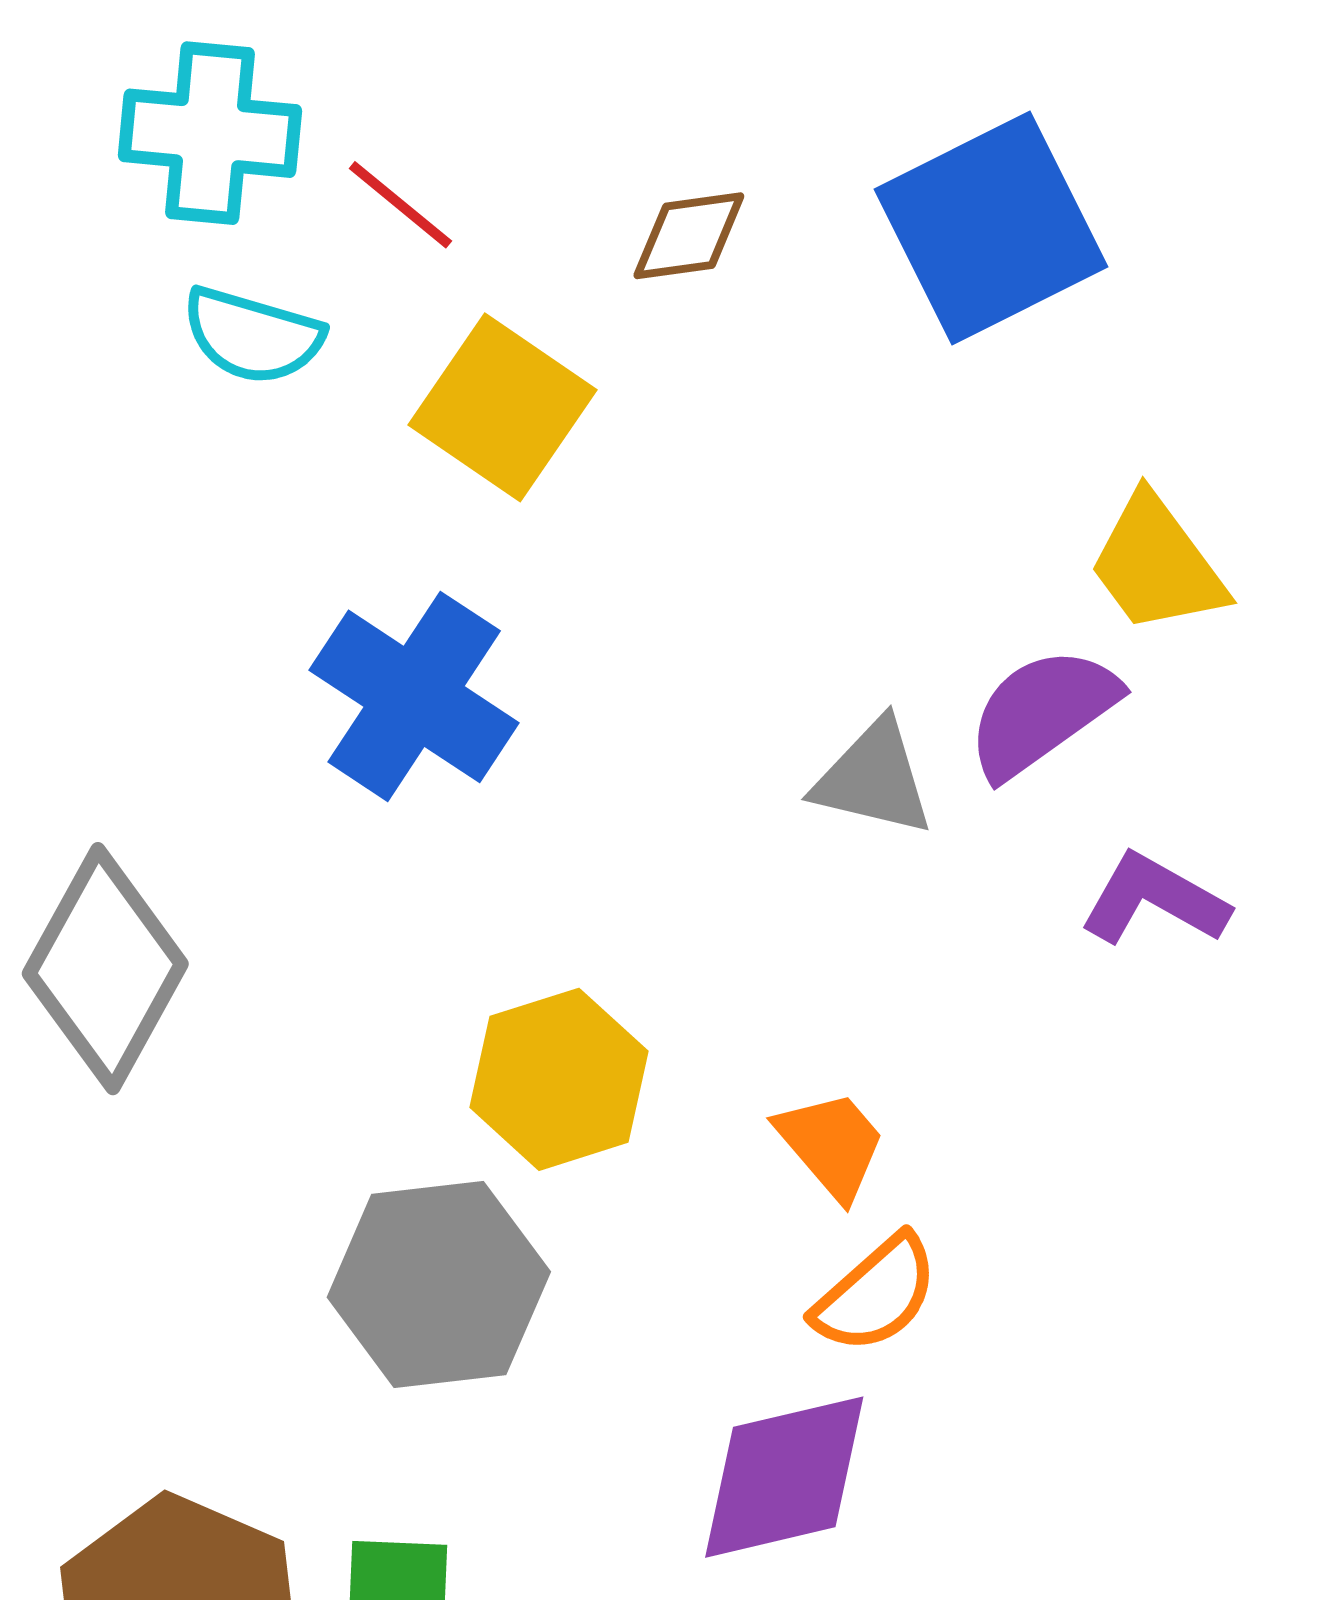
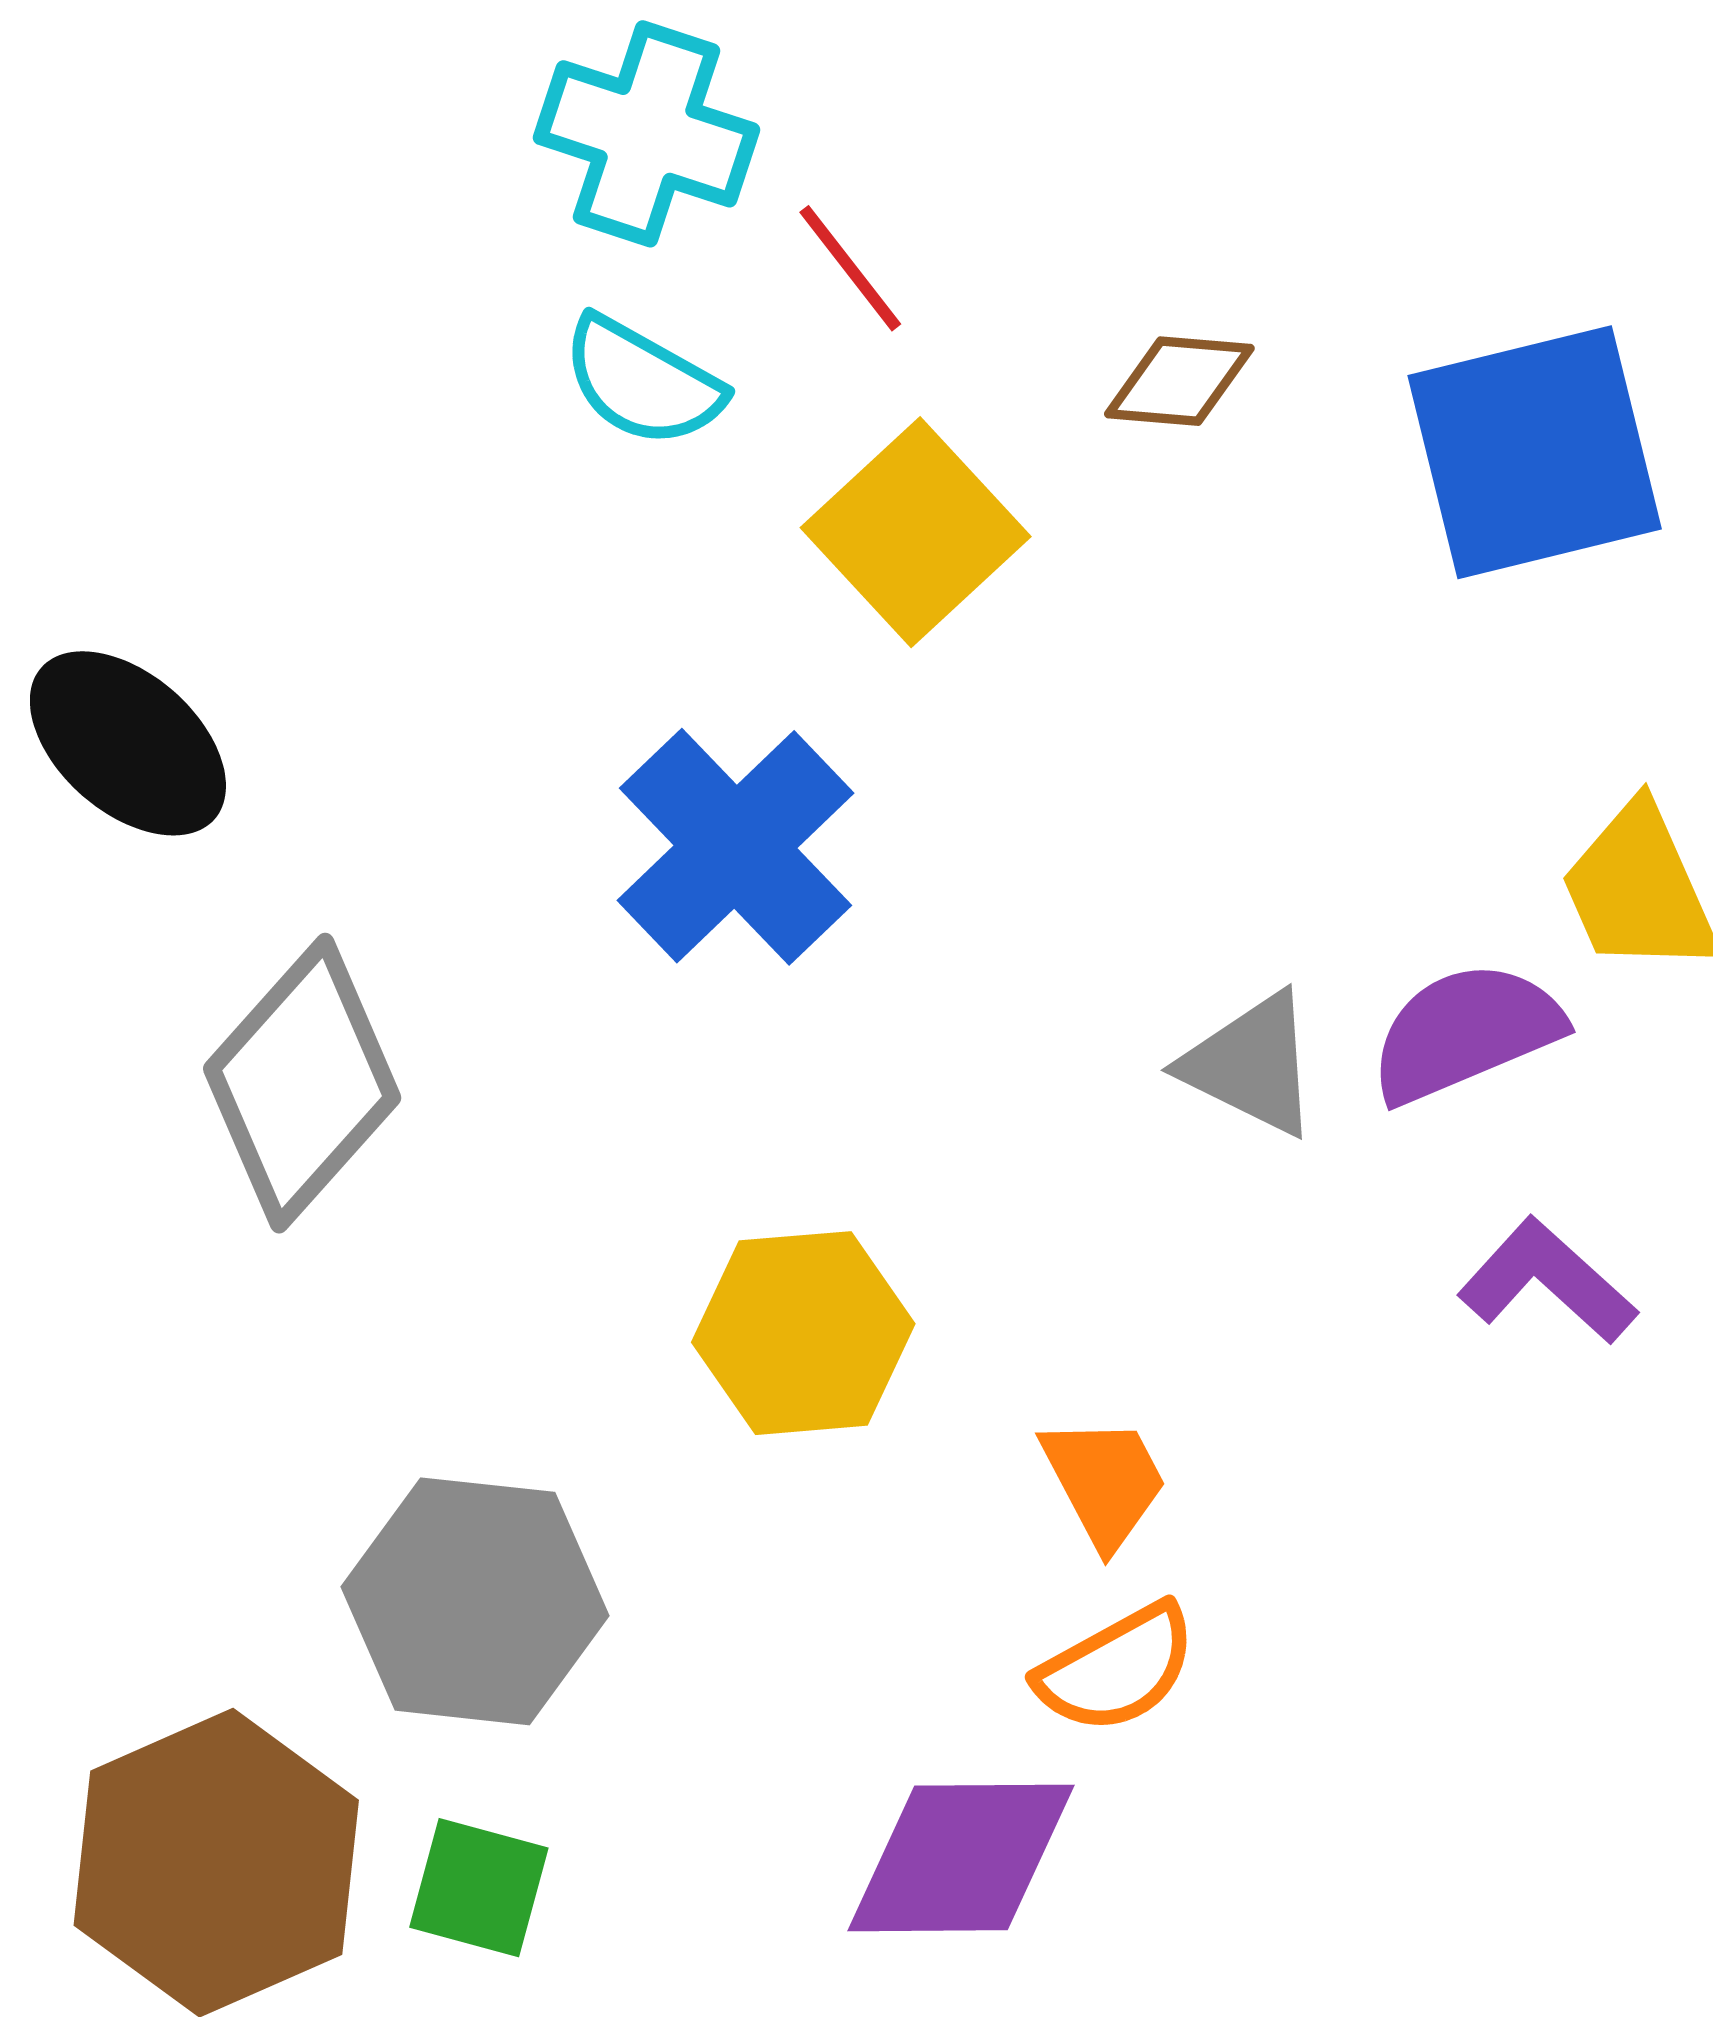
gray hexagon: (439, 1284) -> (475, 1601), moved

